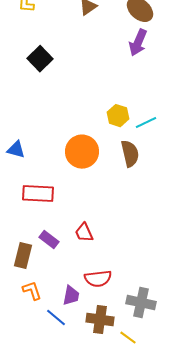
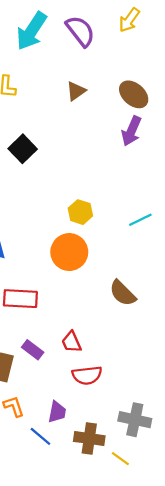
yellow hexagon: (118, 116) -> (80, 212), moved
brown semicircle: (130, 154) -> (123, 293), moved, turned 148
red semicircle: (98, 279) -> (87, 375), moved

